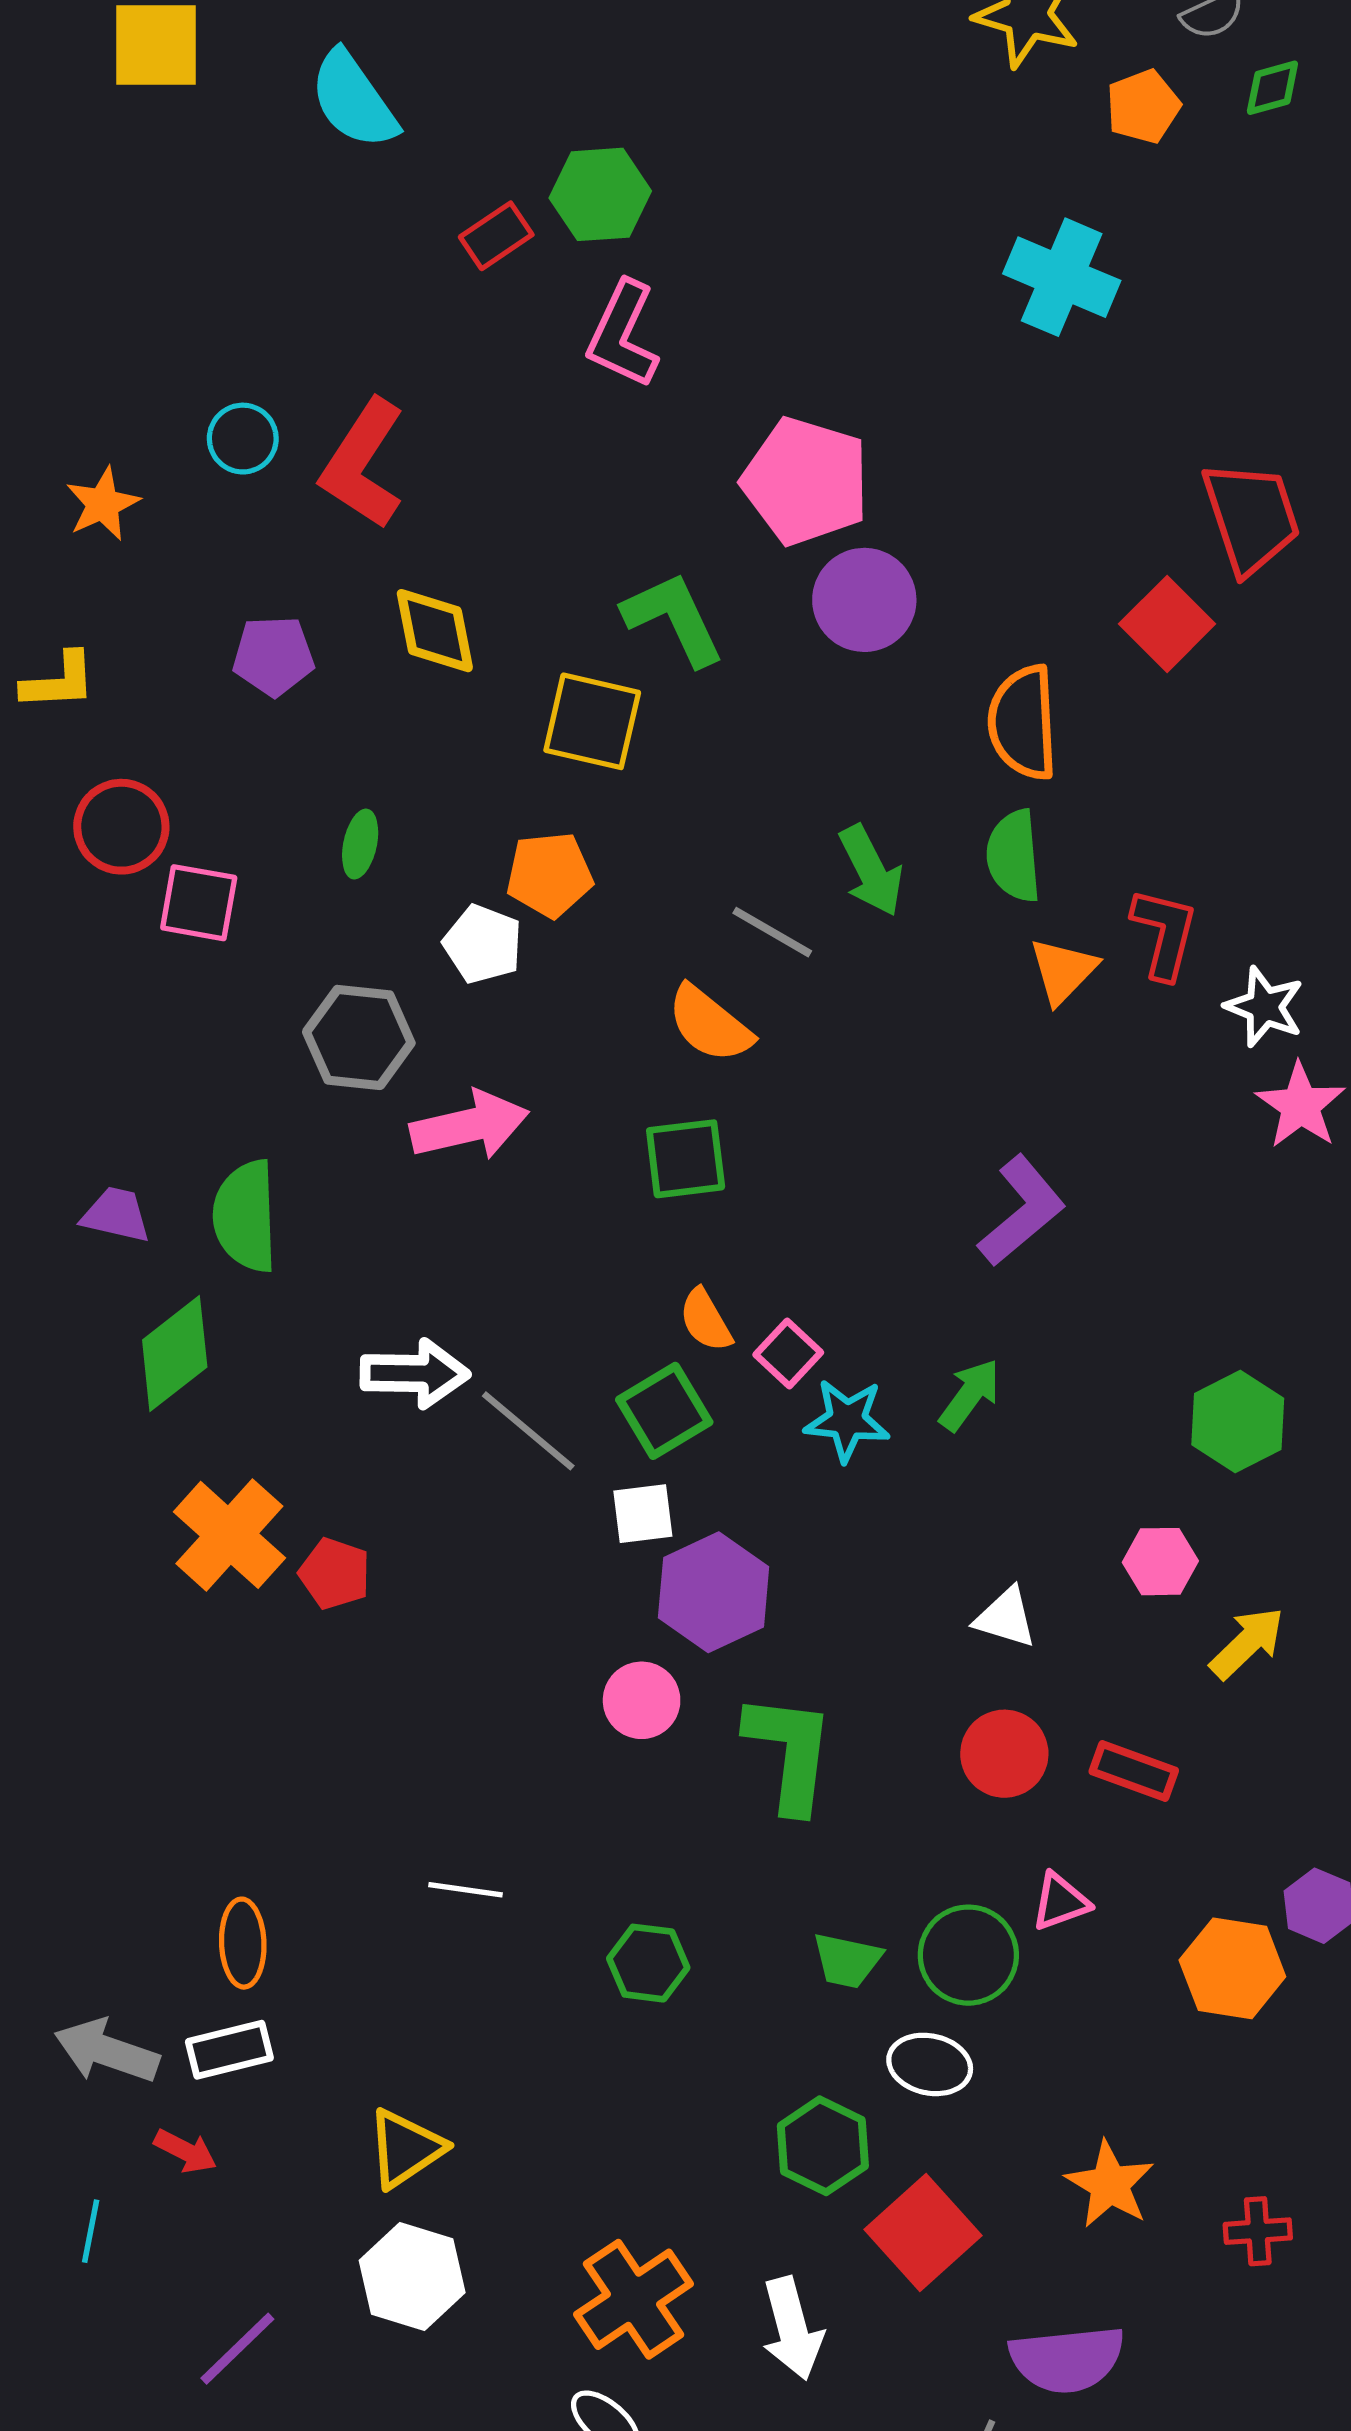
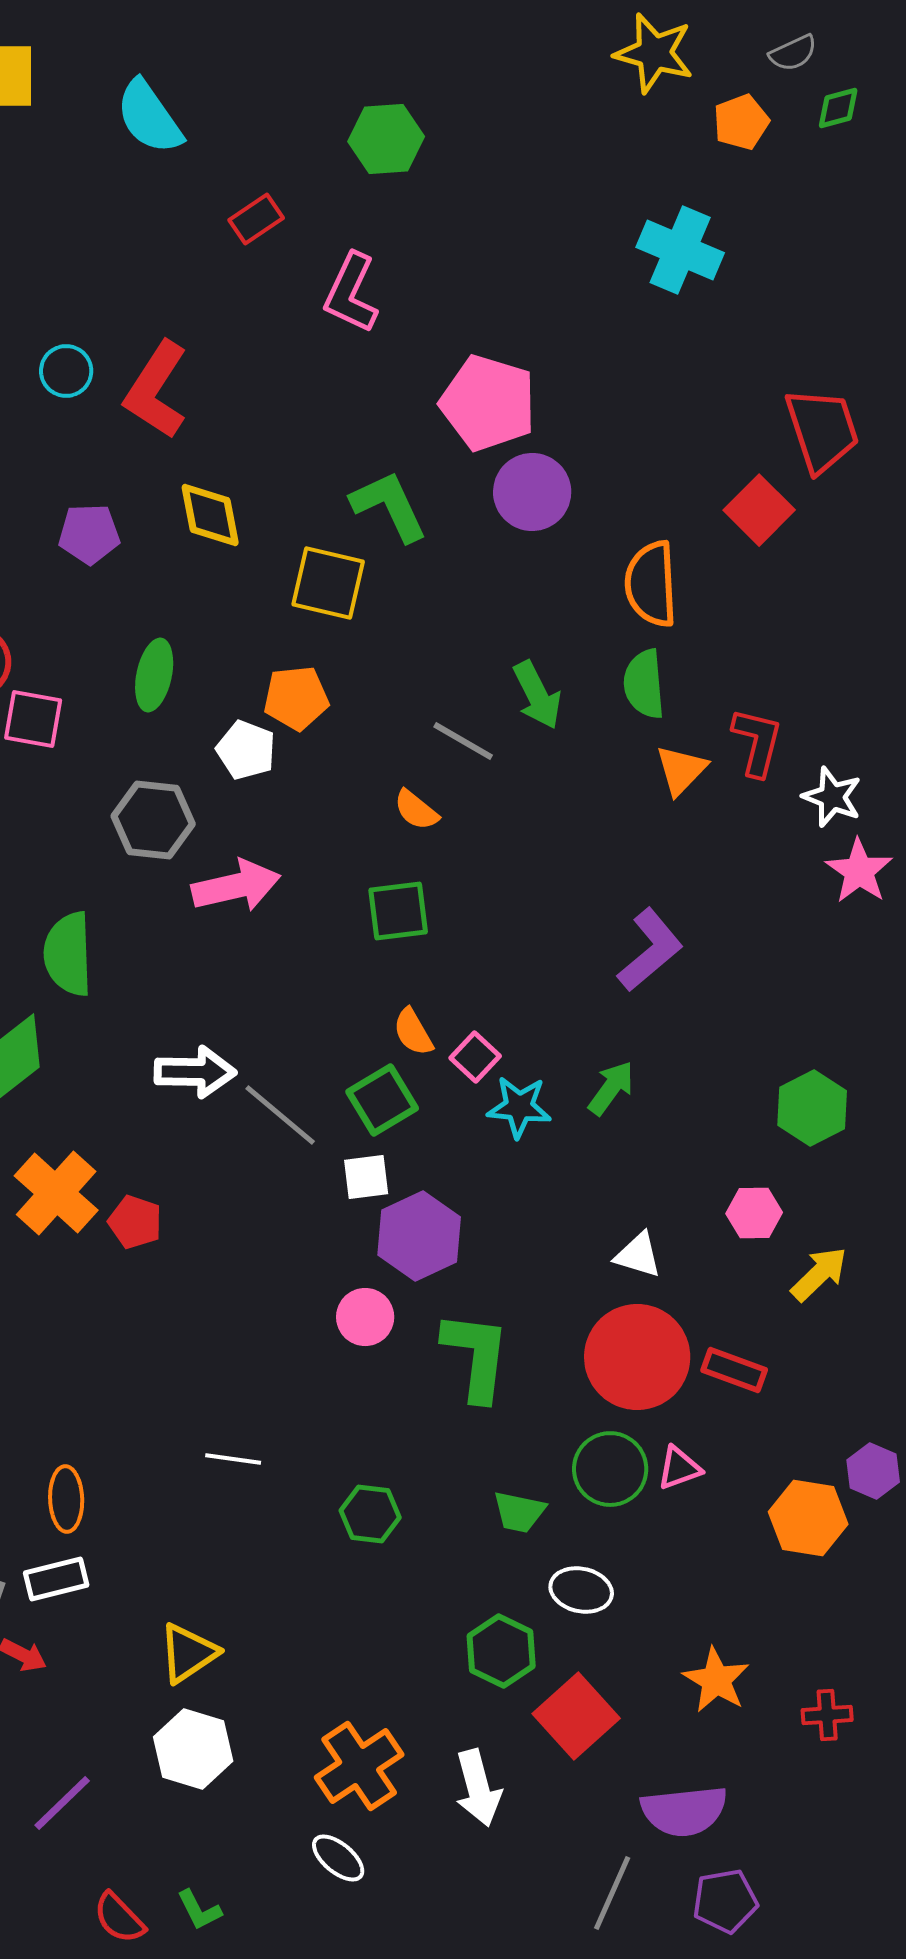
green hexagon: (600, 194) -> (386, 139), moved
green ellipse: (360, 844) -> (154, 675), size x1.4
orange semicircle: (710, 1024) -> (416, 810), size x0.7
red circle: (1004, 1754) -> (637, 1357), size x1.6
green circle: (968, 1955) -> (610, 1469), moved

